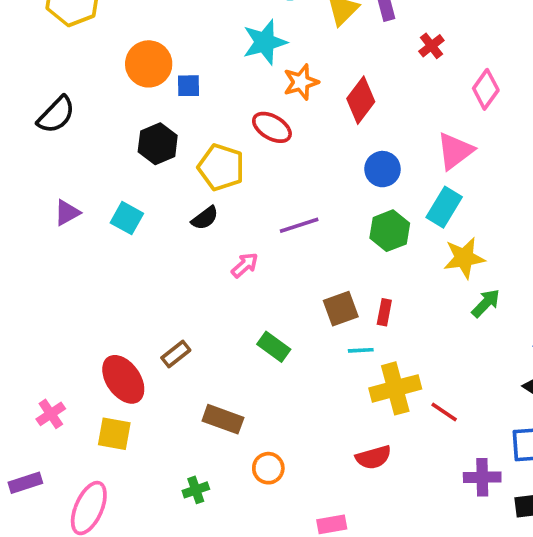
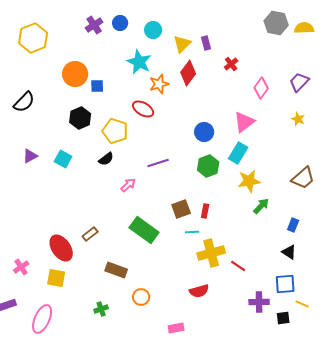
cyan star: (265, 42) -> (139, 62), turned -30
red diamond: (361, 100) -> (188, 73), moved
green rectangle: (274, 347) -> (144, 230), size x1.6

